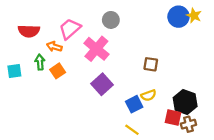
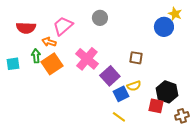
blue circle: (178, 17) -> (164, 27), moved
pink cross: (96, 49) -> (87, 59), moved
orange square: (58, 71) -> (52, 64), size x1.5
purple square: (102, 84) -> (110, 76), moved
brown cross: (188, 124) -> (182, 116), moved

